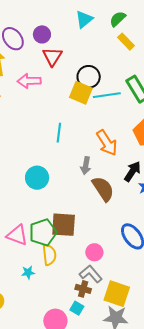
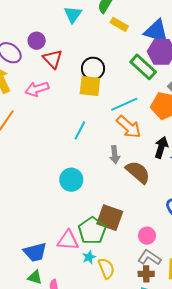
cyan line: (107, 95) -> (124, 104), moved
cyan line: (59, 133) -> (80, 130), turned 36
brown square: (64, 225) -> (110, 218), turned 32
yellow semicircle: (49, 255) -> (106, 268), moved
cyan star: (28, 272) -> (89, 257), moved

